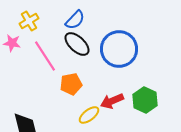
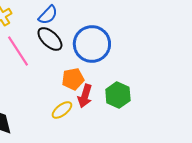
orange pentagon: (71, 84) -> (73, 79), moved
red arrow: (112, 101) -> (85, 96), turned -50

